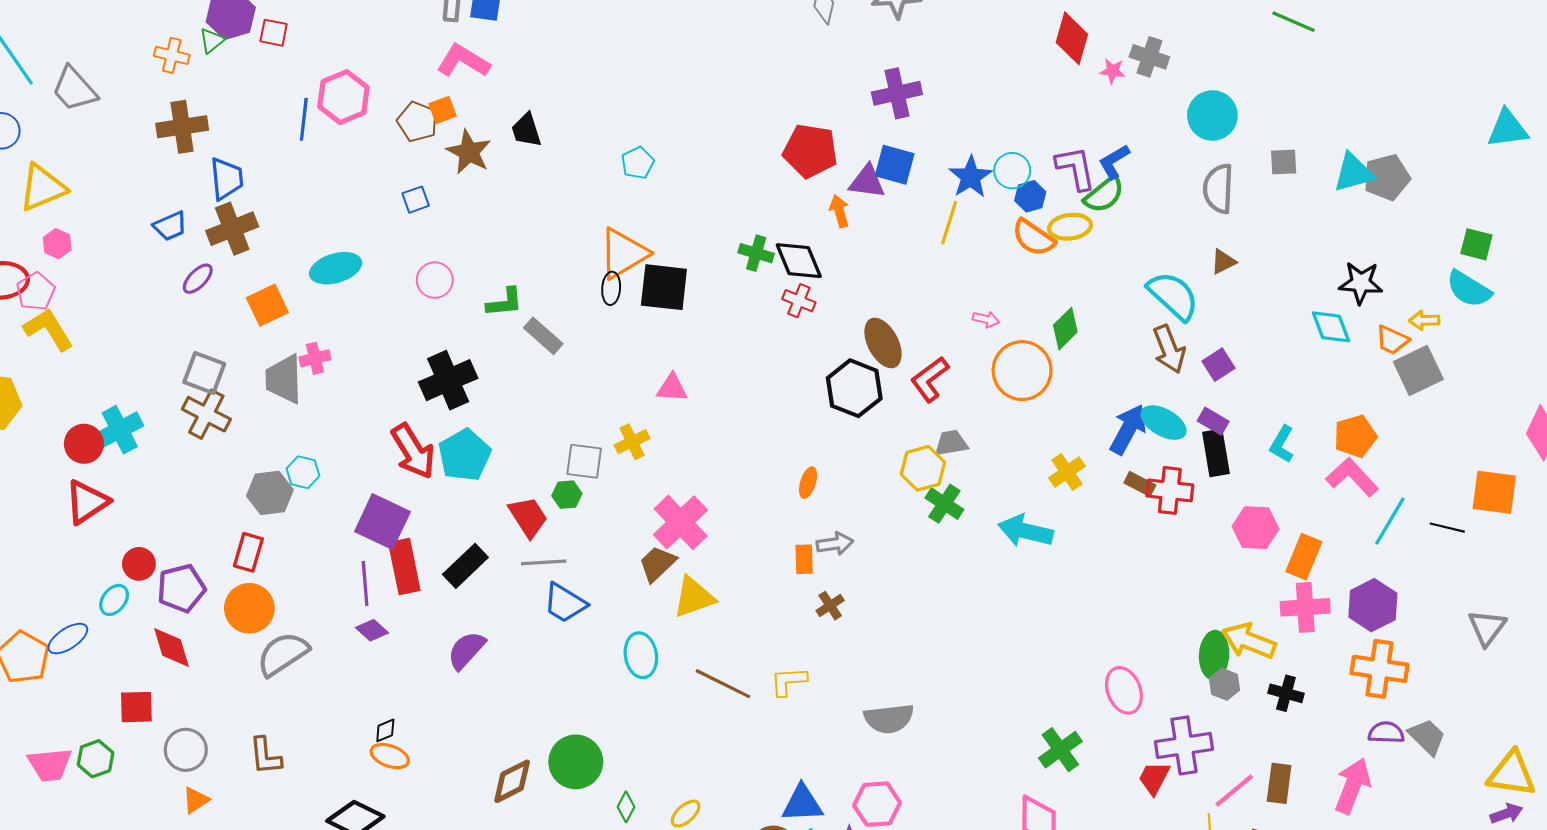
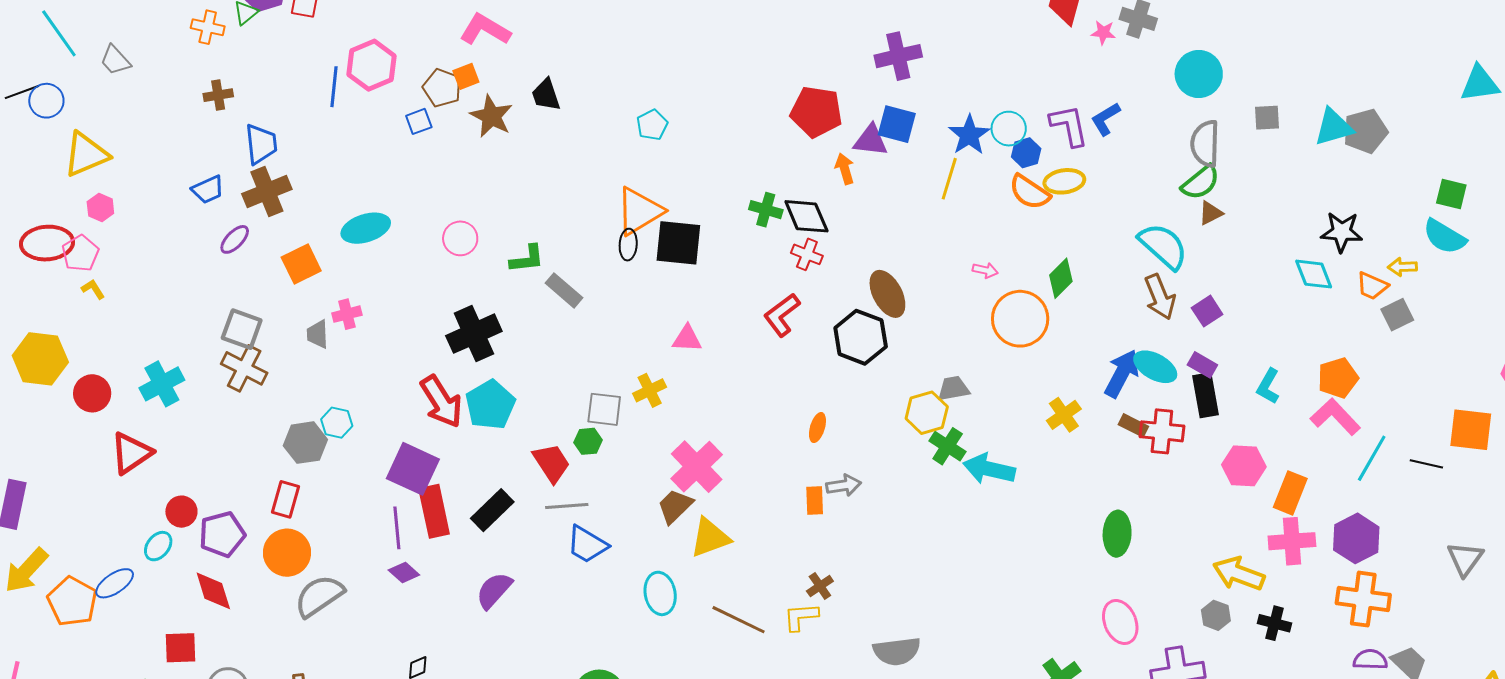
gray trapezoid: (74, 89) -> (115, 60), size x0.7
brown cross: (182, 127) -> (218, 95), size x0.6
green semicircle: (1104, 195) -> (1201, 182), moved
blue square: (416, 200) -> (419, 121), moved
yellow L-shape: (48, 329) -> (93, 289), size x0.5
gray square: (1418, 370) -> (1397, 315), size x0.7
gray trapezoid: (284, 379) -> (318, 334), size x0.6
red L-shape: (930, 379) -> (782, 315), moved
red circle: (84, 444) -> (92, 393), moved
cyan arrow: (1026, 531) -> (989, 469), moved
brown cross: (830, 606) -> (820, 586), moved
green ellipse: (1214, 655) -> (1117, 534), moved

